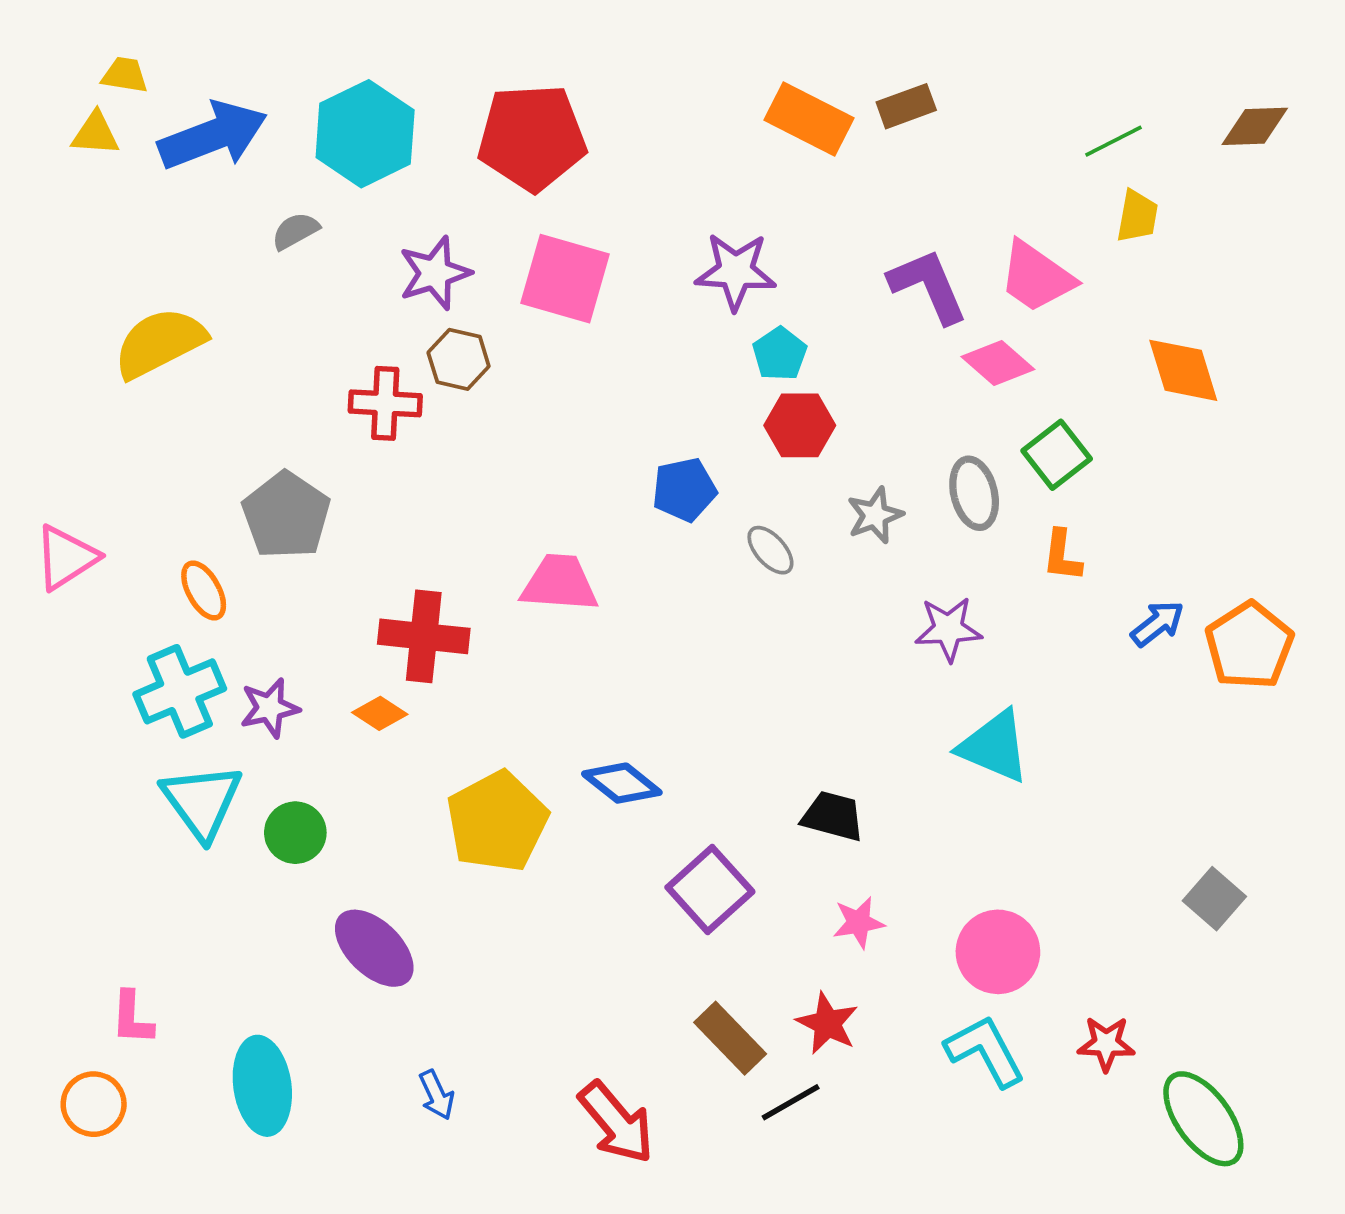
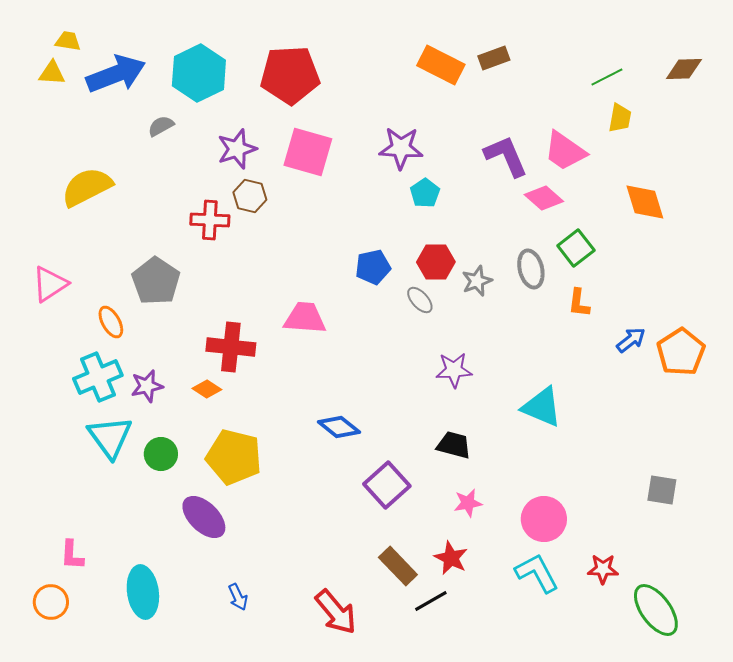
red hexagon: (800, 425) -> (436, 262), moved
pink triangle: (66, 557) -> (50, 284), moved
purple star: (948, 629) -> (454, 370), moved
yellow pentagon: (497, 822) -> (234, 457), moved, turned -30
gray square: (1214, 899) -> (662, 490), turned -32

